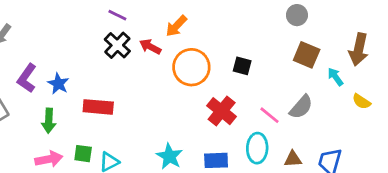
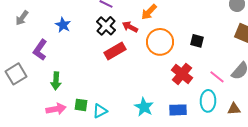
blue star: (58, 84) -> (63, 25), moved
red rectangle: (98, 107) -> (115, 51), moved, turned -35

